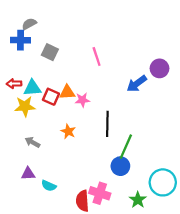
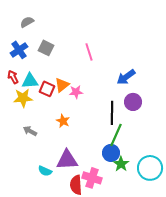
blue cross: (21, 40) -> (19, 50), moved, turned -36
purple circle: (159, 68) -> (133, 102), moved
red arrow: (14, 84) -> (13, 77), turned 64
orange triangle: (67, 92) -> (62, 85), turned -35
black line: (107, 124) -> (112, 113), moved
purple triangle: (28, 174) -> (67, 160), moved, size x1.6
green star: (138, 200) -> (121, 164), moved

